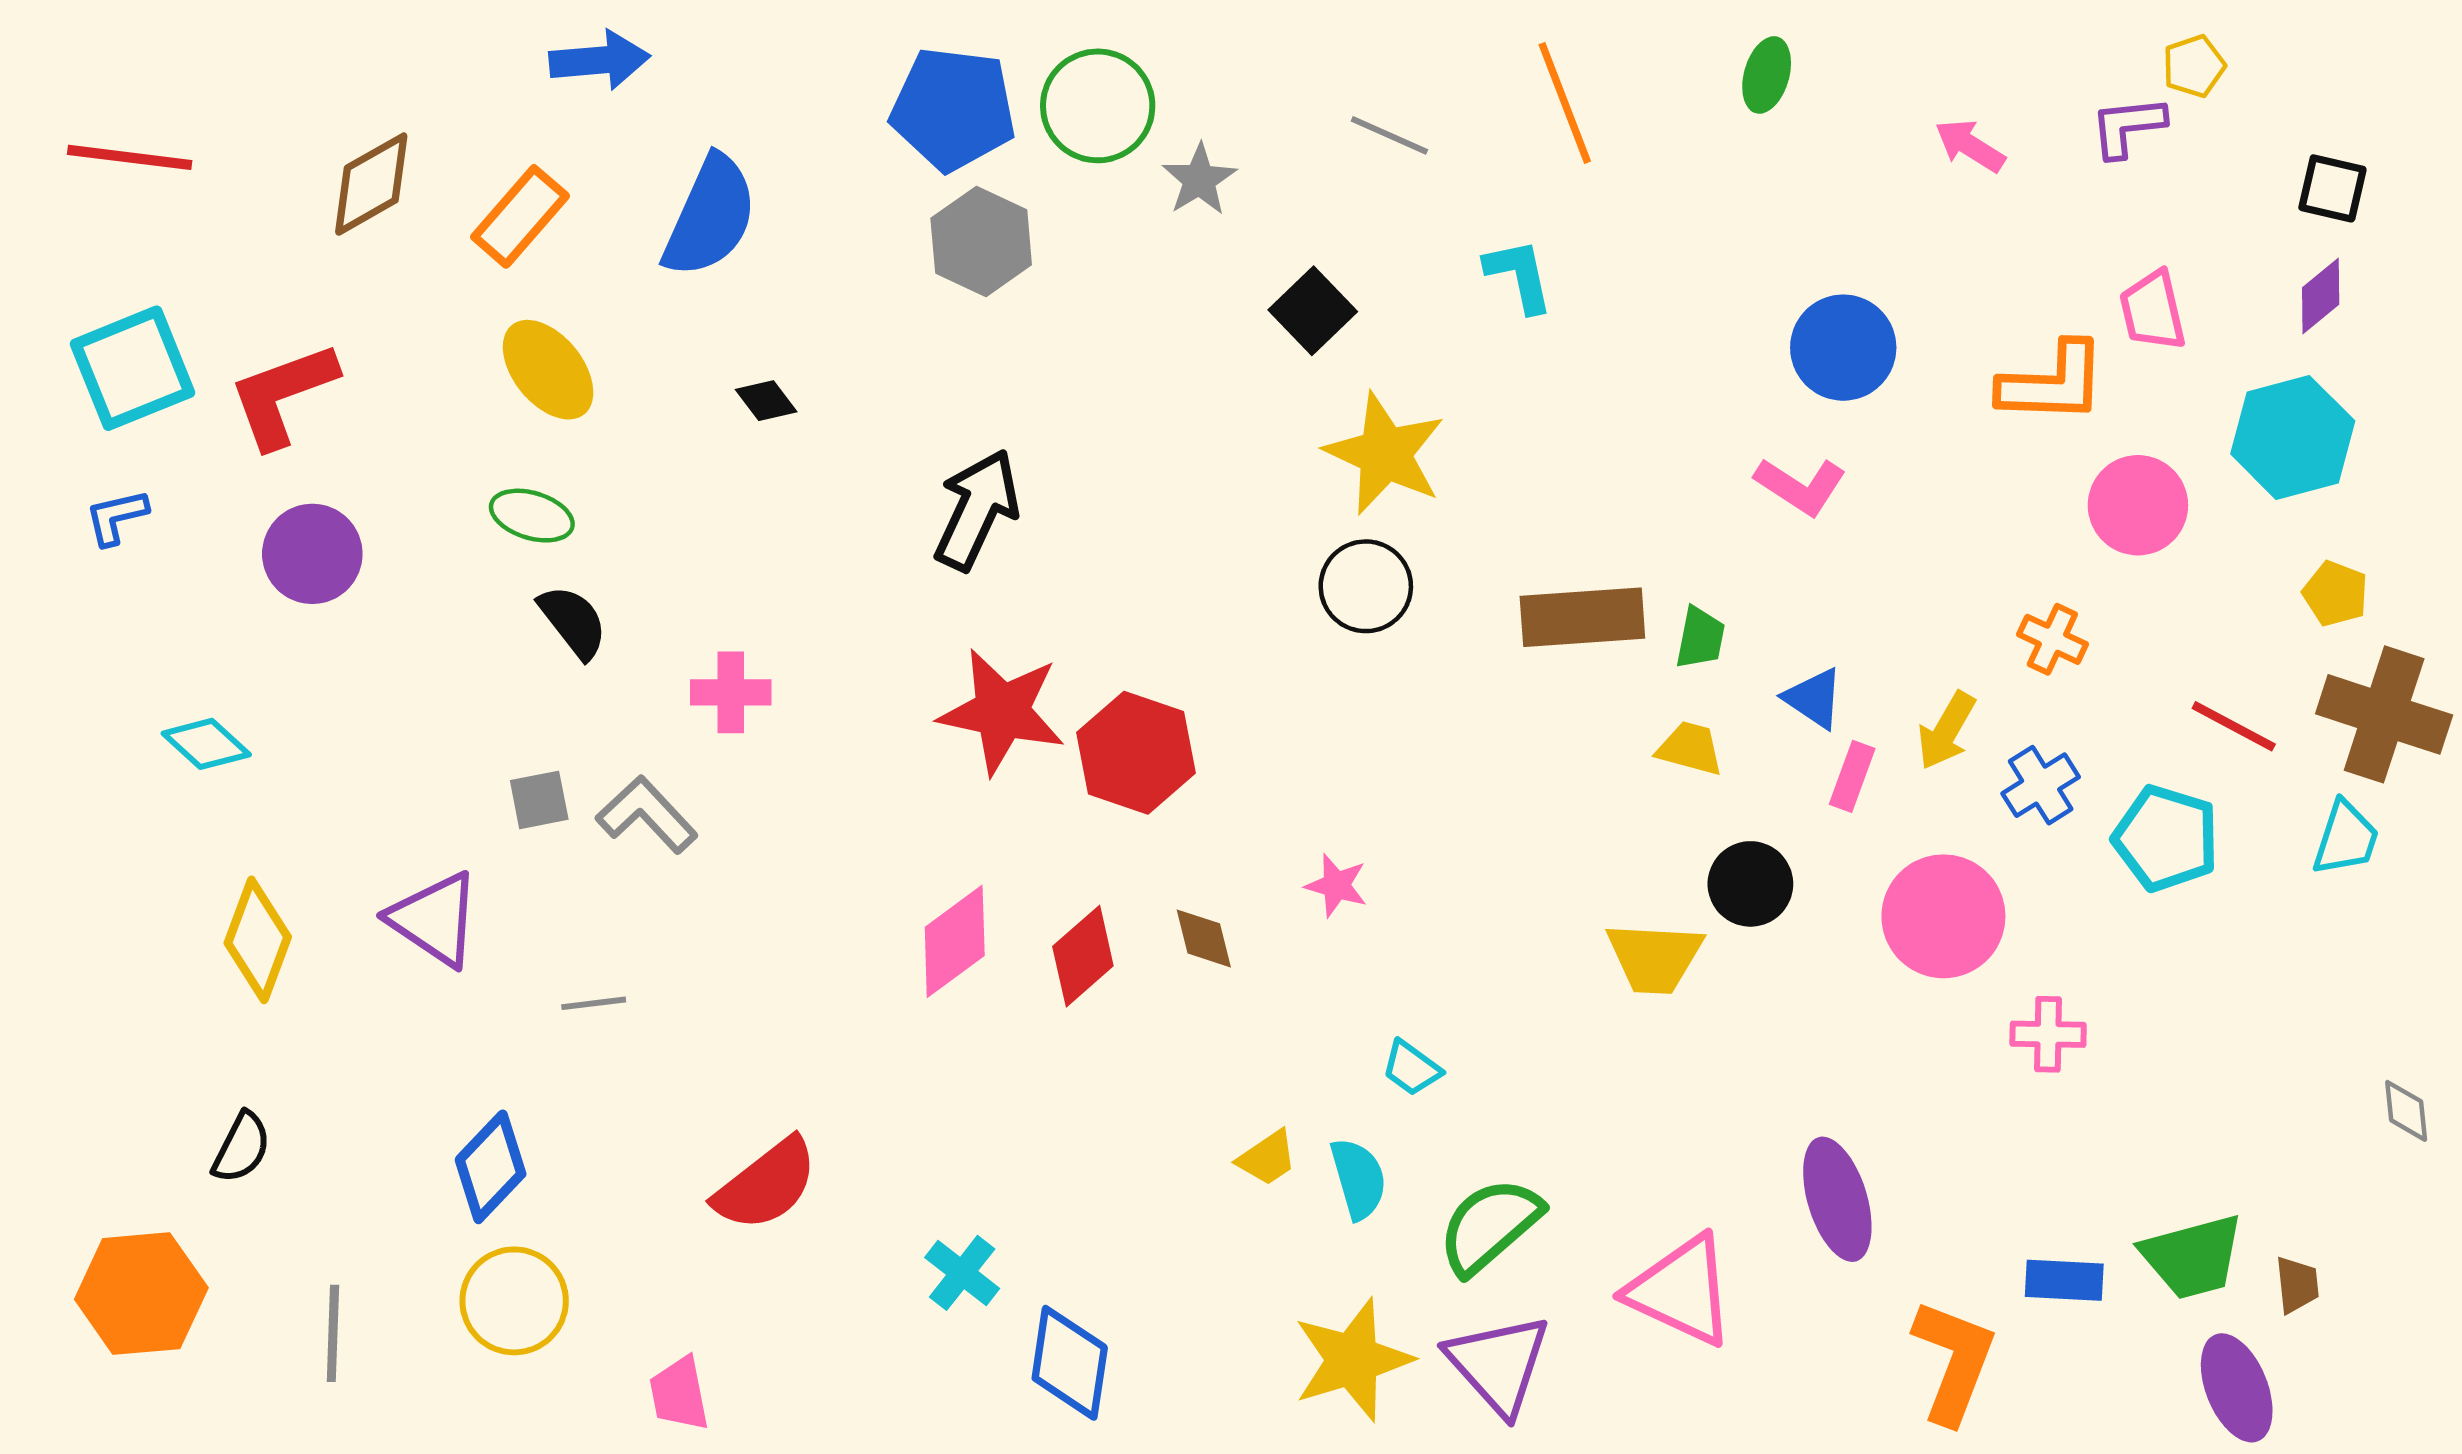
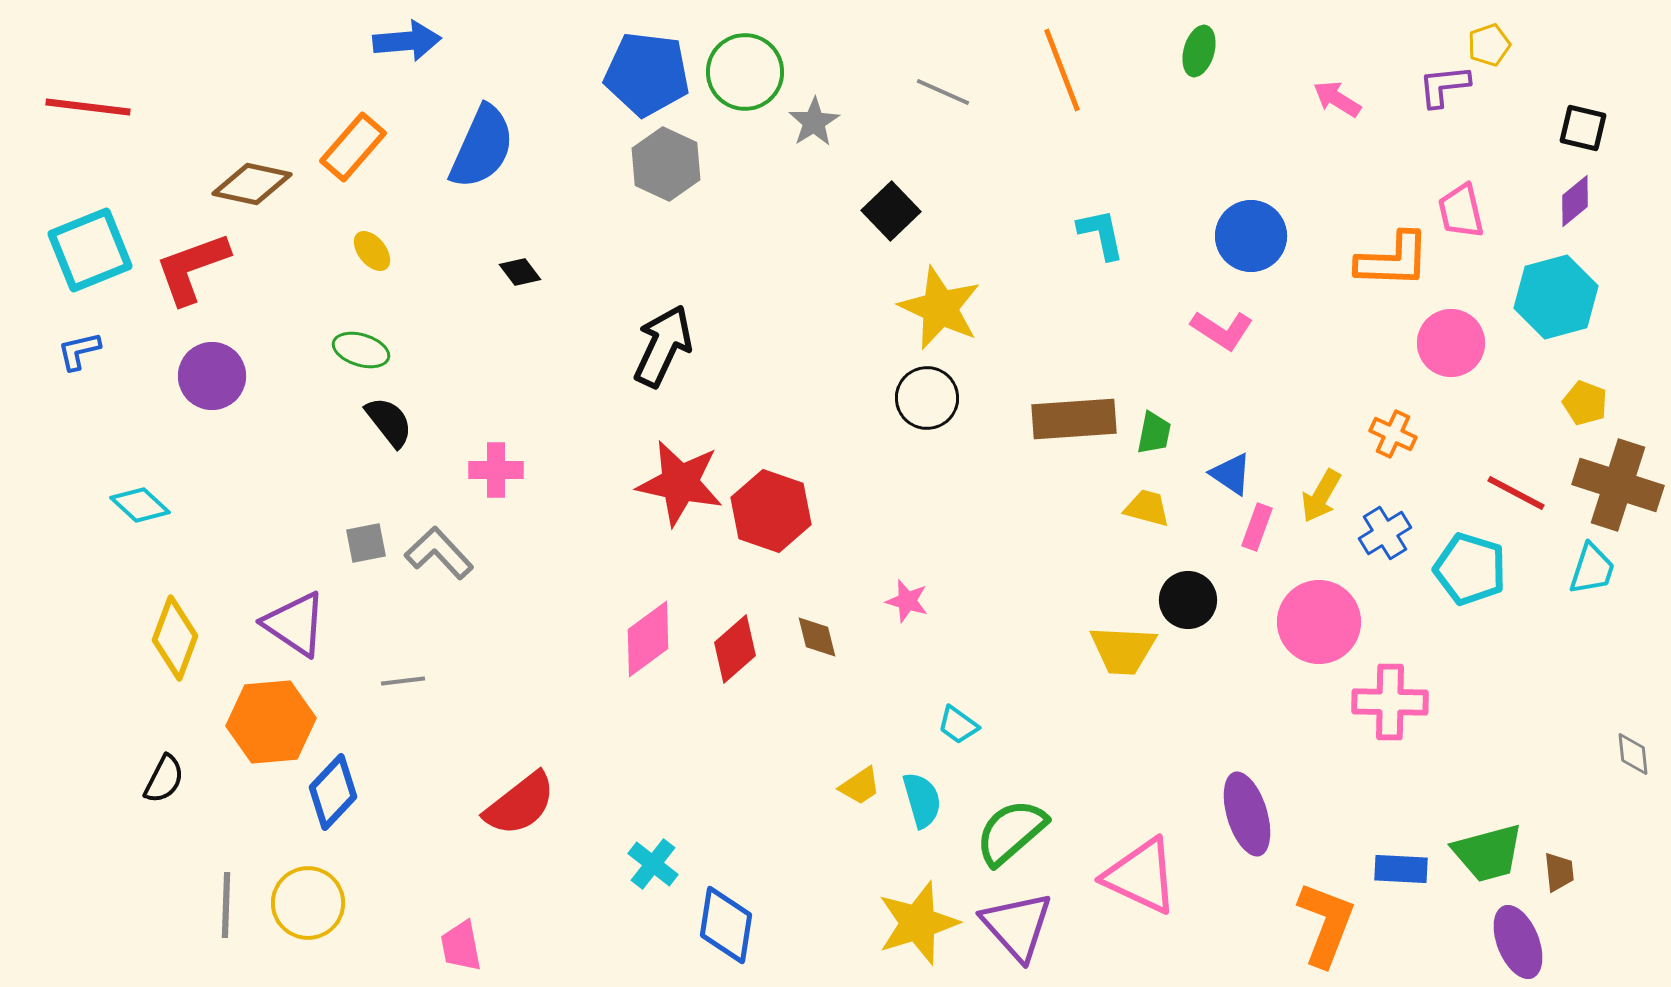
brown diamond: (371, 184) -> (252, 184), moved, turned 42
cyan L-shape: (1519, 275) -> (1101, 234), moved
yellow ellipse: (548, 370) -> (372, 251), size x0.6
pink cross: (2048, 1034) -> (1390, 702), size x1.5
orange hexagon: (141, 1294) -> (271, 722), moved
yellow circle: (514, 1301) -> (308, 903), moved

